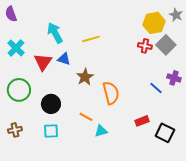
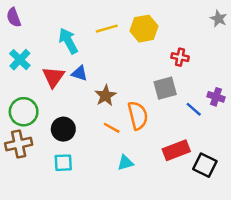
yellow hexagon: (154, 23) -> (144, 29), moved
yellow line: (91, 39) -> (107, 29), moved
gray square: (166, 45) -> (165, 88), moved, turned 30
orange line: (86, 117) -> (112, 128), moved
red rectangle: (142, 121) -> (176, 150), size x1.5
brown cross: (15, 130) -> (19, 144), moved, size x1.5

